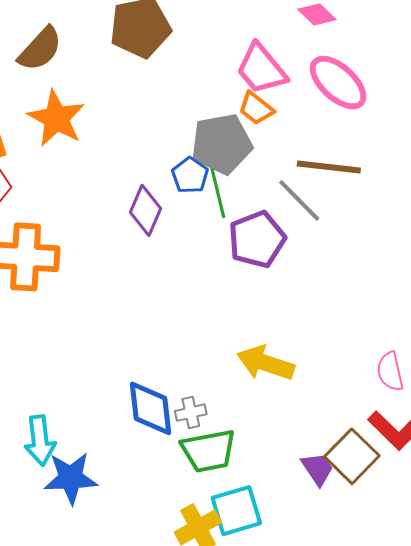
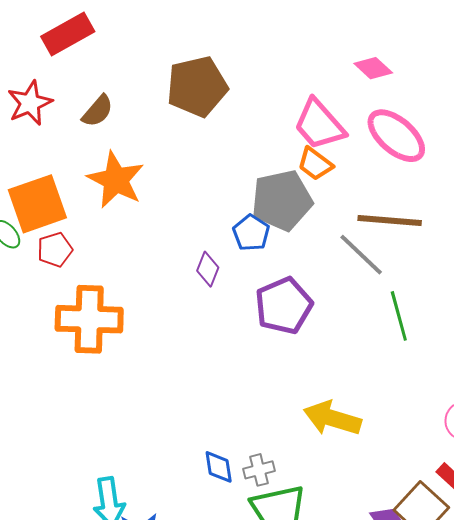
brown semicircle: (40, 49) -> (98, 111), size x0.7
green line: (218, 193) -> (399, 316), moved
purple diamond: (146, 210) -> (208, 269), size x0.7
purple pentagon: (257, 239) -> (284, 306), moved
blue diamond: (151, 408) -> (219, 467), size x0.6

